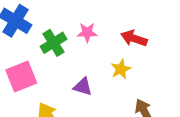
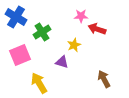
pink star: (87, 33) -> (81, 16), moved
yellow star: (121, 69) -> (74, 45), moved

